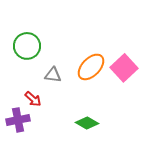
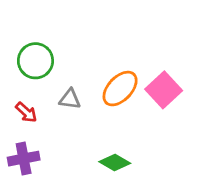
red arrow: (33, 99) -> (26, 112), moved

